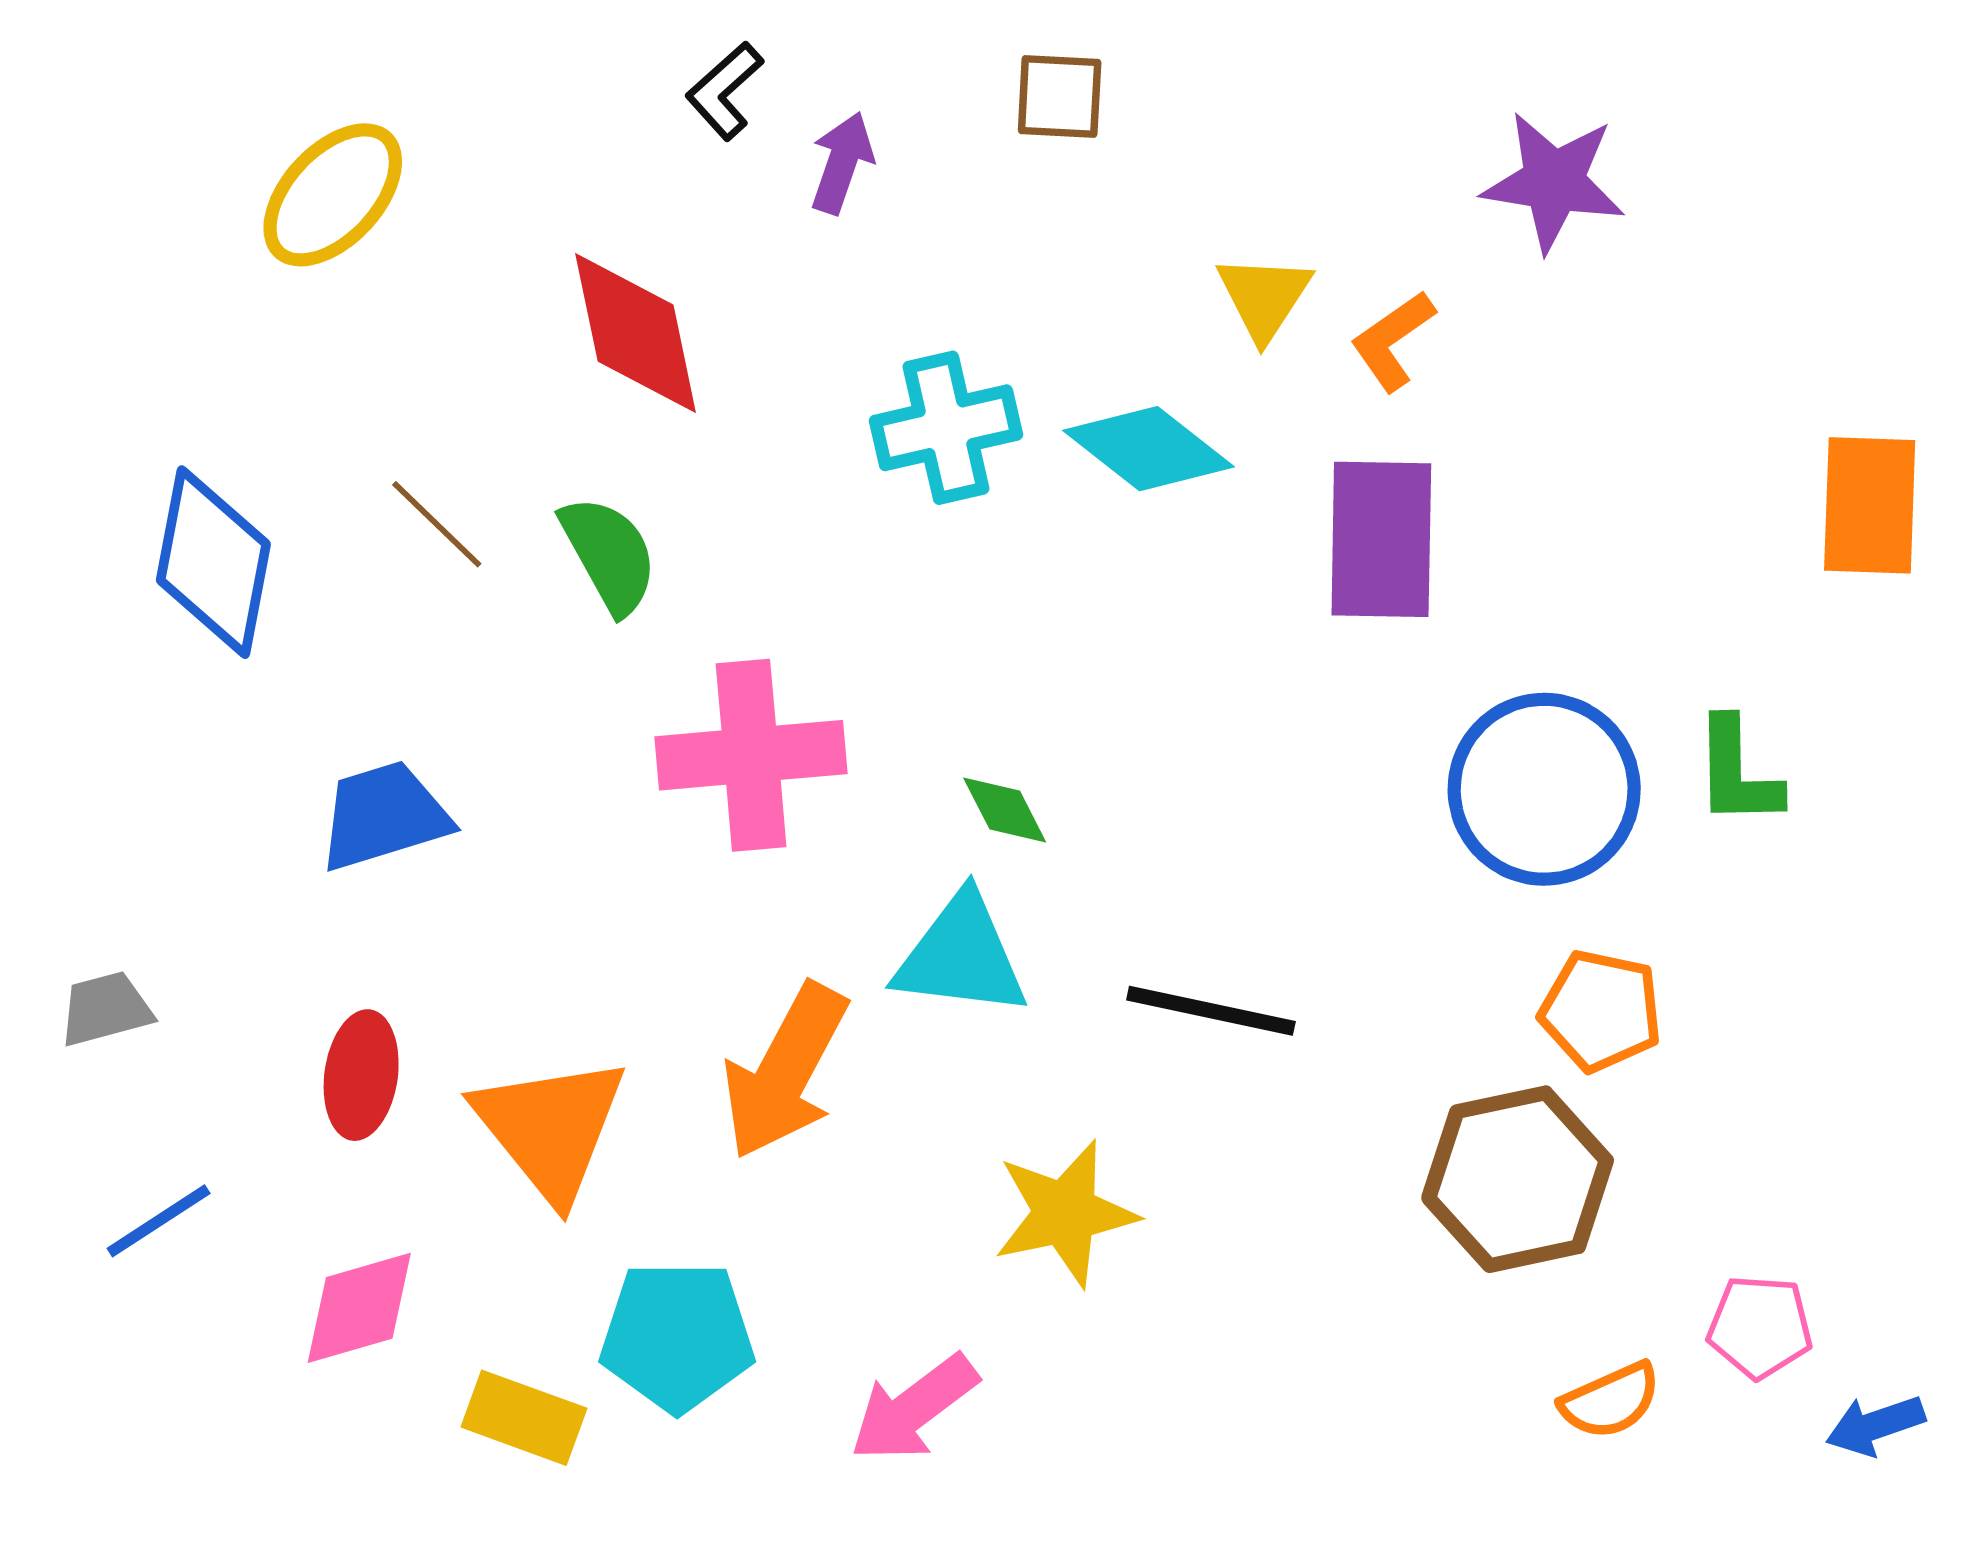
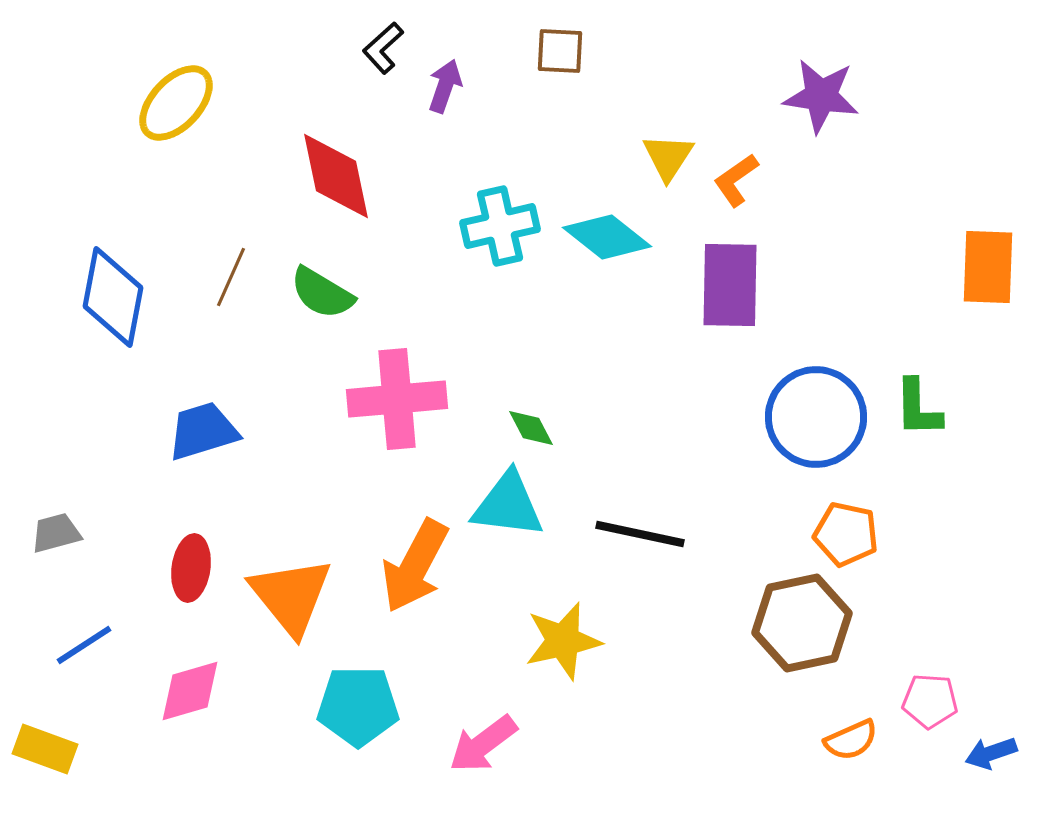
brown line: (437, 524) -> (231, 277), turned 70
green semicircle: (609, 555) -> (322, 293), turned 150
yellow rectangle: (524, 1418) -> (45, 749), moved

